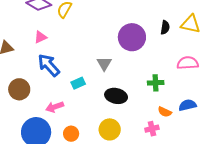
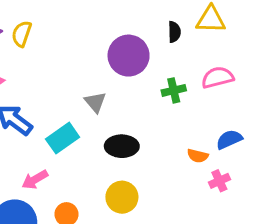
cyan rectangle: (78, 83) -> (63, 138), size x1.5
green cross: (156, 83) -> (174, 90), moved
pink cross: (152, 129) -> (219, 181), moved

